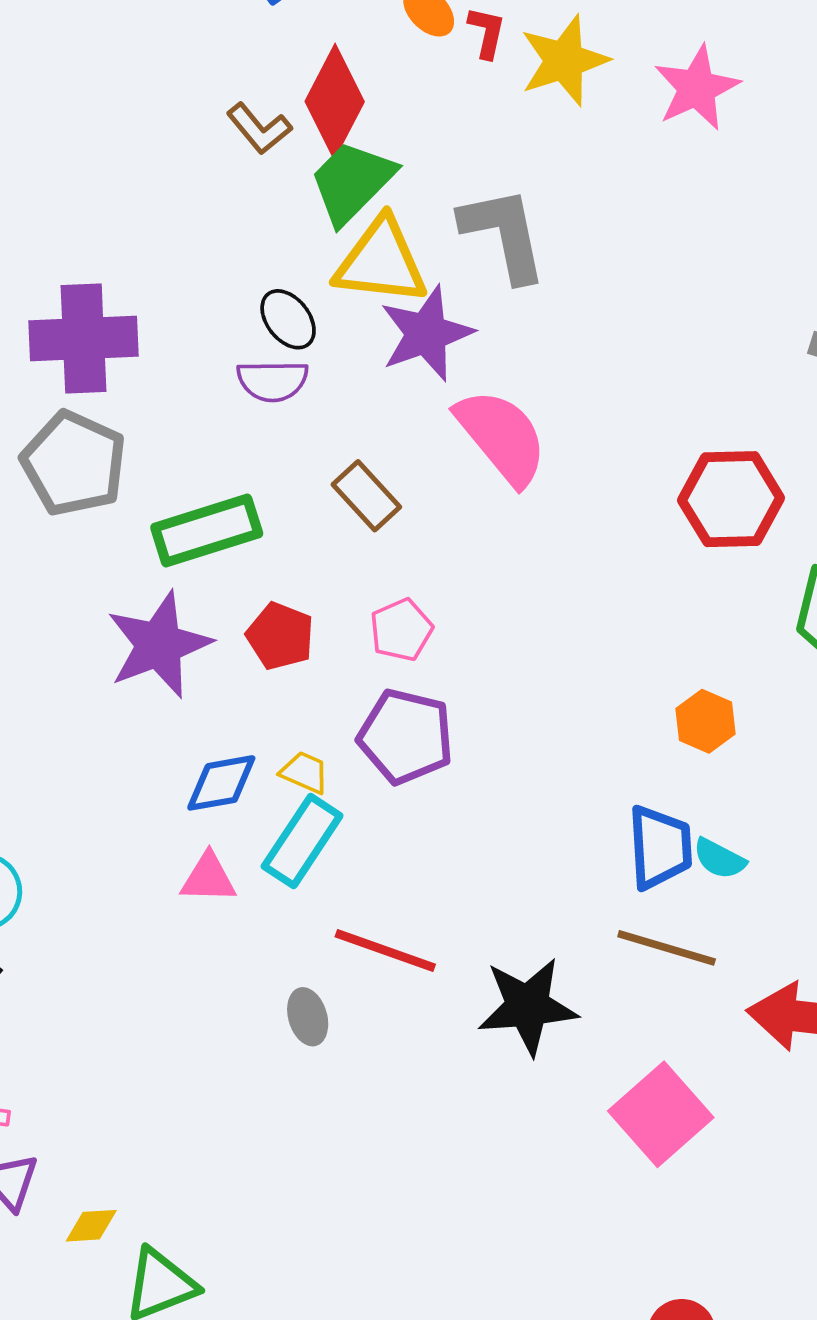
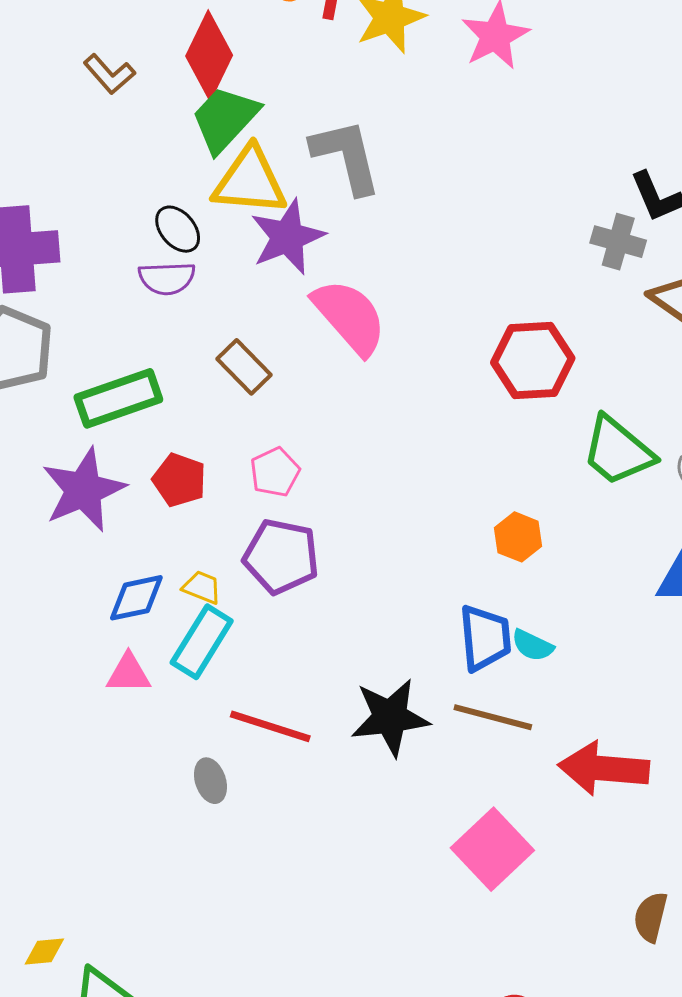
brown L-shape: (259, 129) -> (109, 74), moved
black star: (528, 1006) -> (390, 717), moved

